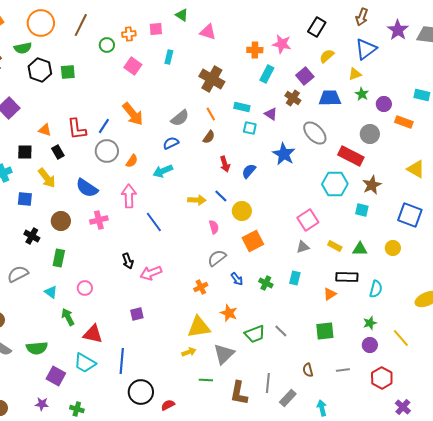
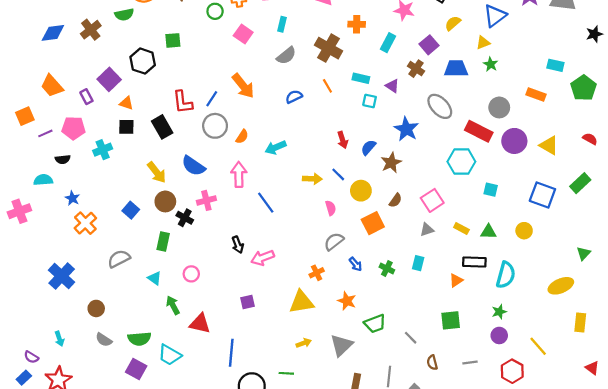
orange cross: (255, 50) -> (357, 24), moved
black hexagon: (40, 70) -> (143, 61), moved
purple circle: (384, 104) -> (514, 141), moved, size x1.5
gray semicircle: (180, 118) -> (286, 56), moved
orange triangle: (45, 130) -> (126, 103), moved
brown semicircle: (209, 137) -> (395, 200), moved
blue semicircle: (171, 143) -> (294, 97), moved
black rectangle: (58, 152) -> (162, 127), size x1.5
yellow arrow: (47, 178) -> (157, 172), moved
brown star: (372, 185) -> (391, 163), moved
blue square: (25, 199) -> (131, 210), moved, turned 35
black cross: (32, 236) -> (185, 218), moved
cyan semicircle: (376, 289) -> (506, 275), size x1.4
yellow triangle: (199, 327) -> (301, 302), moved
gray line: (281, 331) -> (411, 338), moved
yellow line: (401, 338) -> (538, 346), moved
cyan trapezoid: (85, 363) -> (170, 355), moved
purple square: (56, 376) -> (136, 369), moved
green line: (206, 380) -> (286, 373), moved

